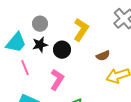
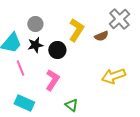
brown semicircle: (103, 56) -> (101, 36), moved

